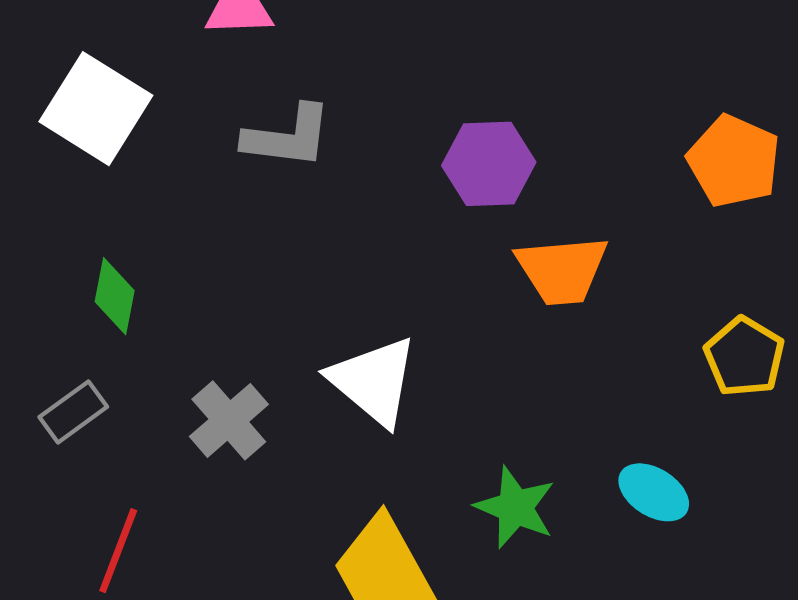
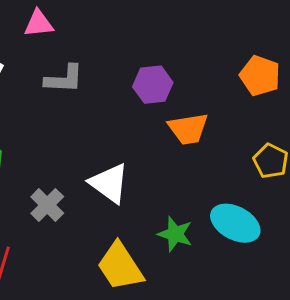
cyan ellipse: (654, 492) -> (235, 223), size x1.6

